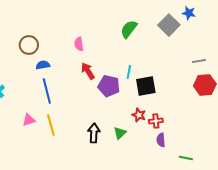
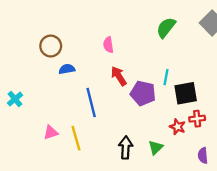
blue line: (47, 91) -> (91, 102), moved
red cross: (156, 121) -> (197, 119), moved

